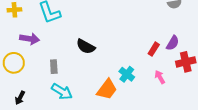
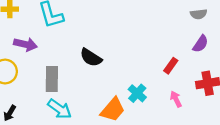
purple semicircle: (173, 43) -> (200, 44), moved
gray rectangle: (54, 67) -> (52, 79), size x1.5

